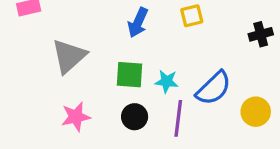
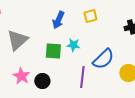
cyan star: (167, 81) -> (73, 45), moved
pink star: (76, 117) -> (21, 76), turned -30
black circle: (135, 117) -> (42, 81), moved

